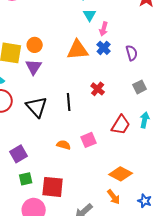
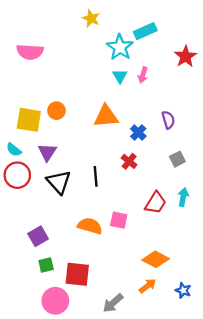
pink arrow: (104, 29) -> (143, 75), moved
blue cross: (104, 48) -> (138, 133), moved
purple triangle: (34, 67) -> (47, 152), moved
pink square: (89, 140) -> (119, 220), turned 35
orange semicircle: (64, 145) -> (90, 226), size x1.5
orange arrow: (114, 197) -> (148, 286), turned -91

